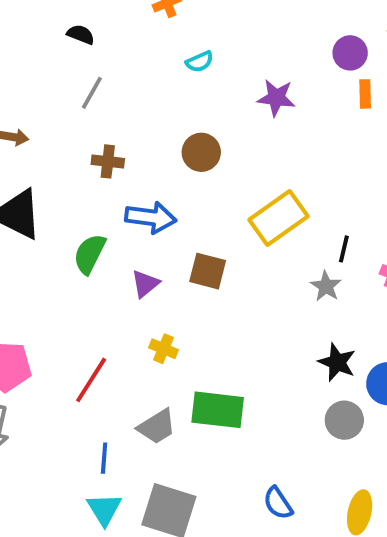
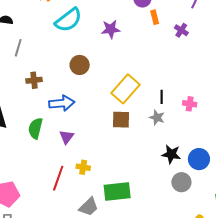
cyan semicircle: (200, 62) -> (68, 20), size x2.0
brown square: (208, 271) -> (121, 120), moved
red line: (91, 380) -> (58, 178), moved

